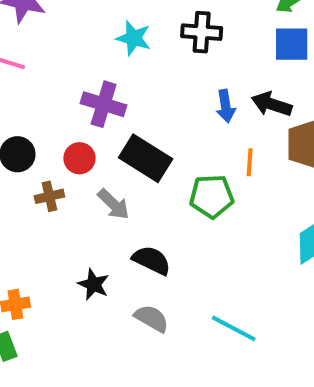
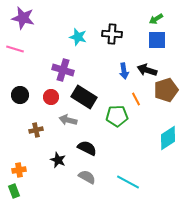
orange line: (250, 162) -> (136, 99), turned -32
brown cross: (49, 196) -> (36, 130), moved
gray arrow: (114, 204) -> (68, 120), turned 150

